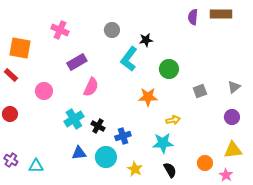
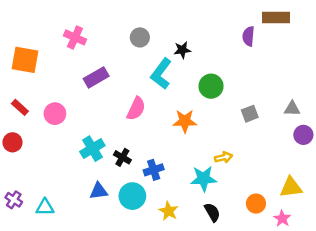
purple semicircle: (193, 17) -> (248, 36), moved
red rectangle: (11, 75) -> (20, 107), moved
pink semicircle: (91, 87) -> (136, 109), moved
gray triangle: (234, 87) -> (292, 109), turned 40
purple circle: (232, 117) -> (303, 135), moved
yellow arrow: (173, 120) -> (224, 157), moved

